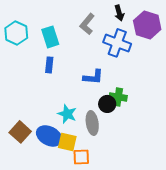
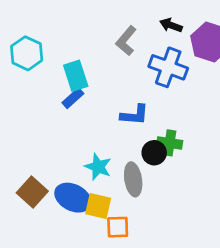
black arrow: (119, 13) -> (171, 25), turned 126
cyan rectangle: (50, 37) -> (76, 76), moved
blue rectangle: (49, 65) -> (73, 98), turned 42

